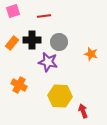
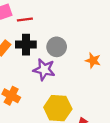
red line: (44, 16) -> (25, 20), moved

